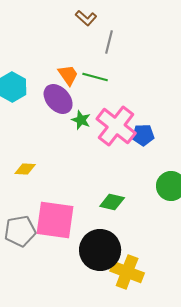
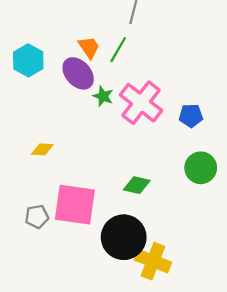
green line: (95, 77) -> (118, 50), turned -75
blue pentagon: (143, 135) -> (191, 116), moved
gray pentagon: (20, 231) -> (37, 217), size x0.7

